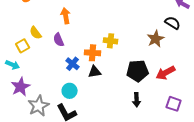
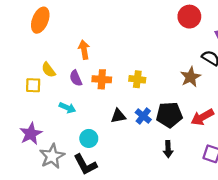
yellow square: (23, 46) -> (33, 85), turned 32
orange cross: (93, 53) -> (102, 79), moved
blue cross: (73, 64) -> (143, 116), moved
cyan arrow: (13, 65) -> (67, 108), moved

